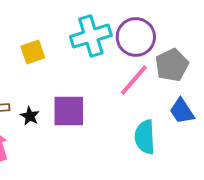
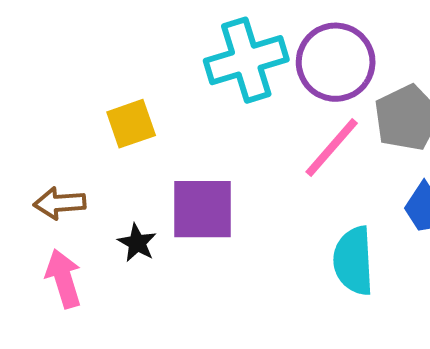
yellow square: (33, 52) -> (131, 124), moved
black star: (30, 116) -> (137, 243), moved

